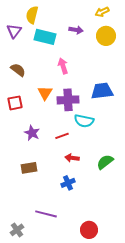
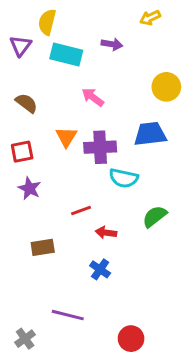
yellow circle: (106, 36) -> (166, 87), moved
pink arrow: (63, 66) -> (93, 97), turned -35
purple star: (32, 133) -> (29, 188), moved
red line: (62, 136) -> (81, 211), moved
green semicircle: (105, 162) -> (155, 216), moved
blue cross: (68, 183) -> (100, 269), turned -32

